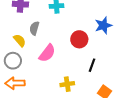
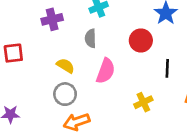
gray semicircle: (34, 28) -> (90, 38), moved

